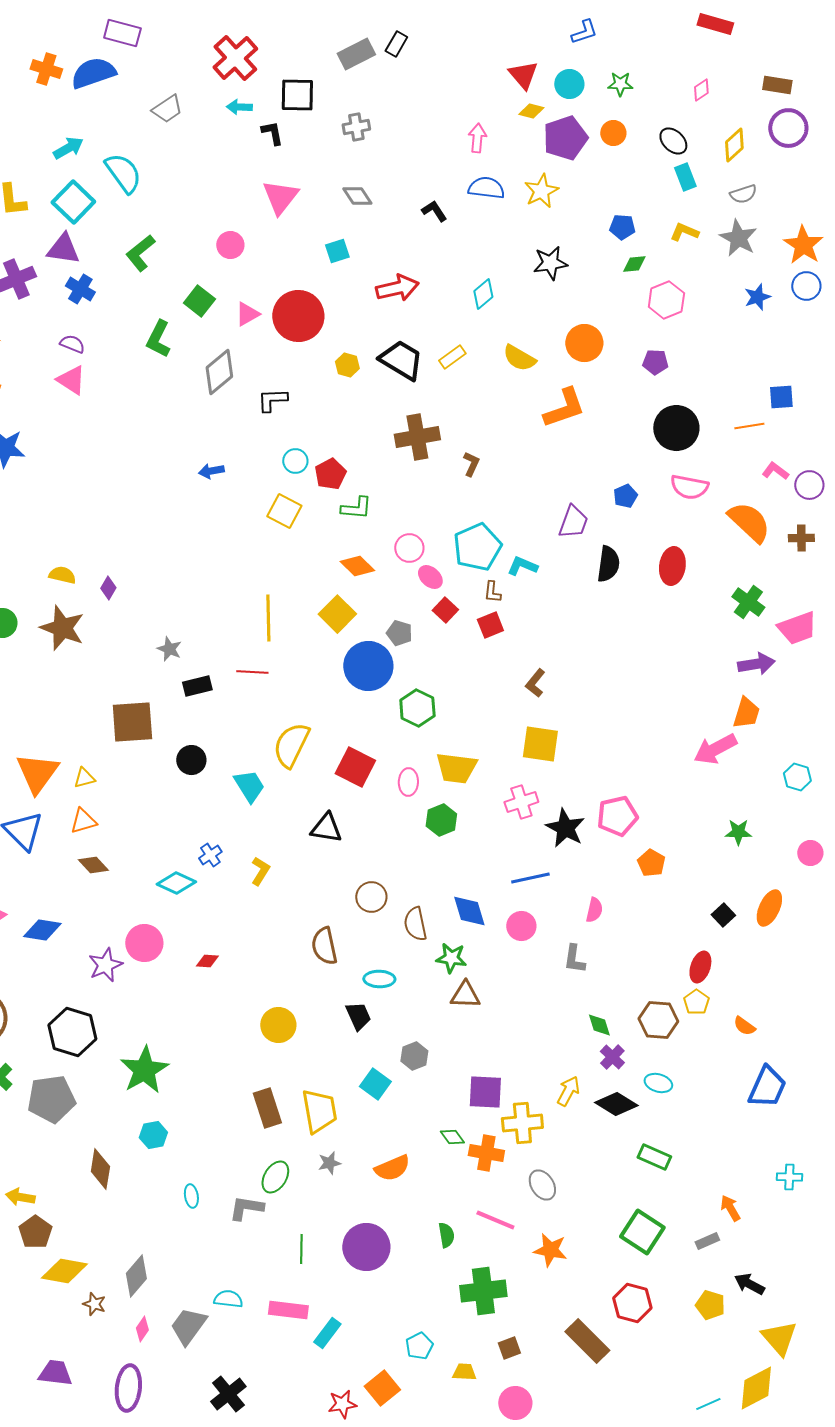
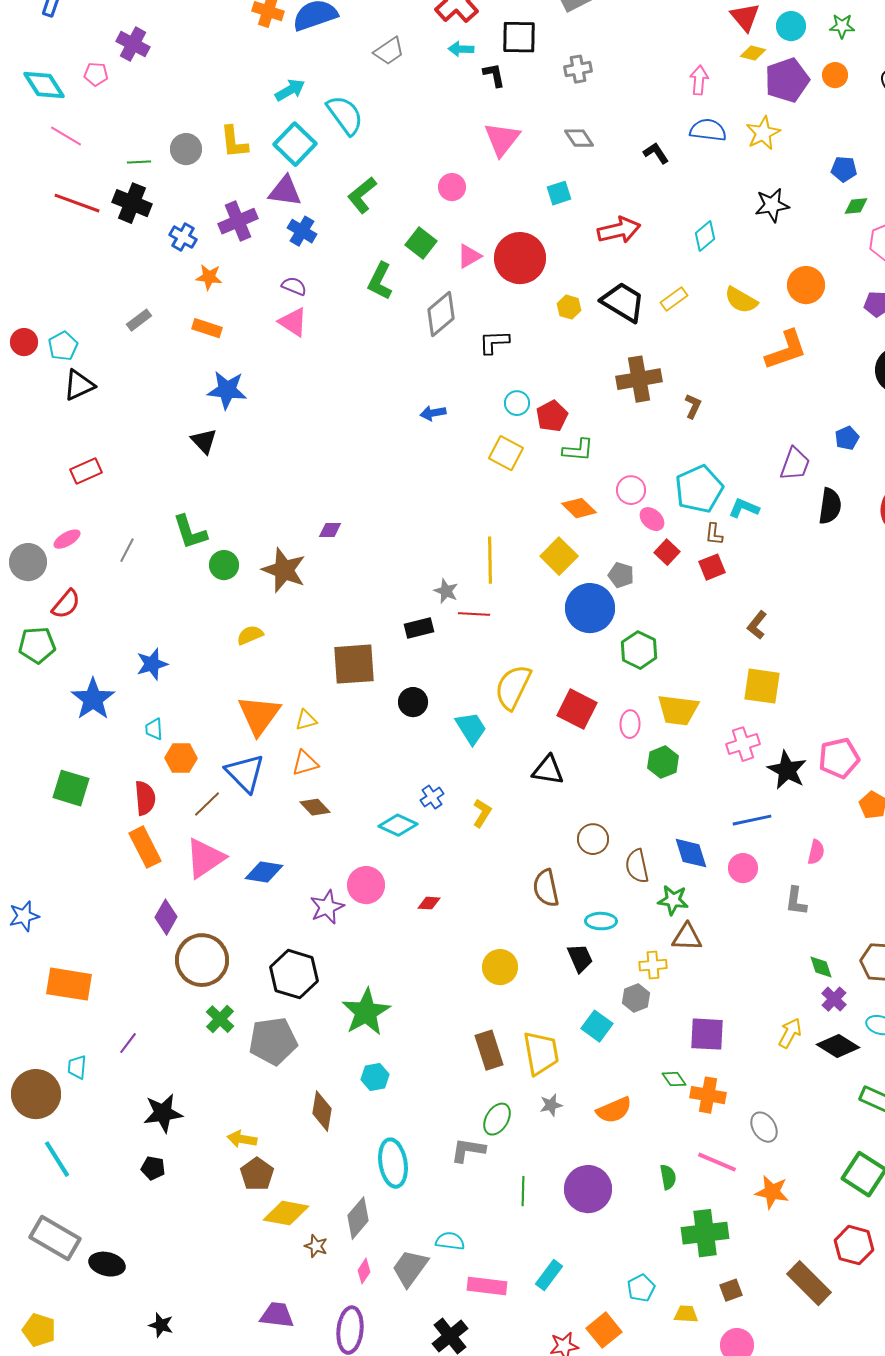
yellow semicircle: (62, 575) -> (250, 635), moved, turned -36
purple diamond: (108, 588) -> (330, 530), turned 60
gray star: (169, 649) -> (446, 591), moved
yellow cross: (522, 1123) -> (653, 965), moved, size x0.7
cyan ellipse: (191, 1196) -> (393, 1163), moved, size x2.0
pink rectangle: (288, 1310) -> (487, 1286), moved

